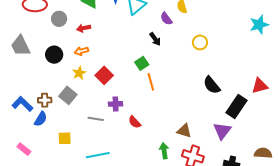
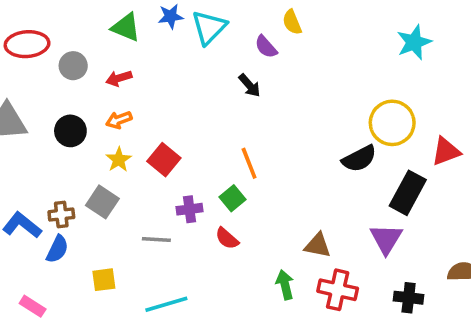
cyan star: (259, 25) -> (414, 42), moved
yellow circle: (200, 42) -> (392, 123), moved, size x1.6
green square: (142, 63) -> (232, 198), moved
black semicircle: (212, 85) -> (359, 159), turned -72

